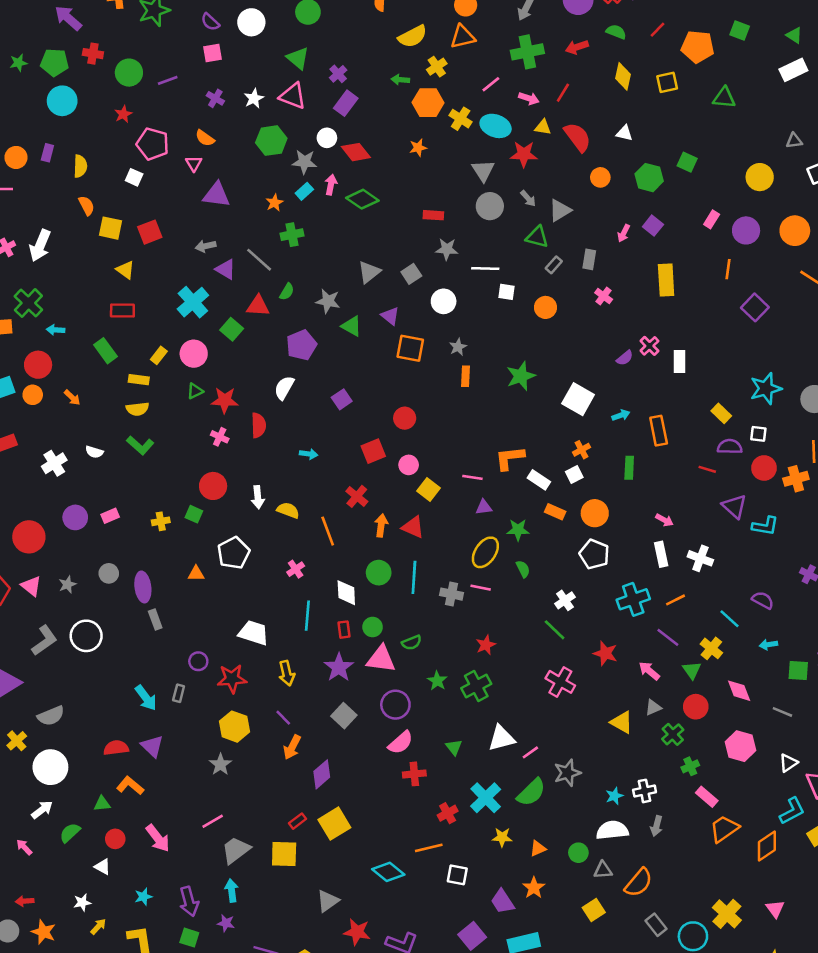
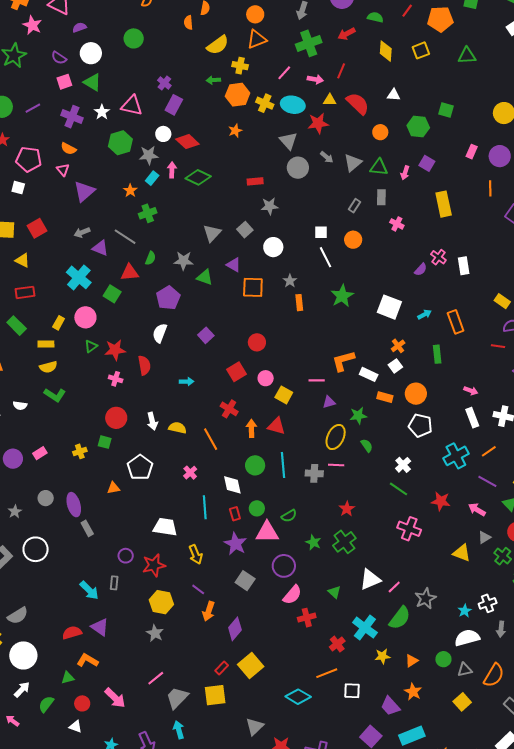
green triangle: (298, 58) -> (92, 82), moved
yellow cross: (437, 67) -> (240, 66), turned -35
purple cross: (215, 98) -> (72, 117), size x1.5
purple triangle: (216, 195) -> (84, 191), turned -40
green triangle: (537, 237) -> (379, 167), moved
white line: (485, 268) -> (325, 257), moved, turned 70

